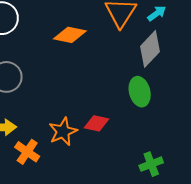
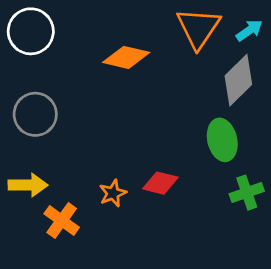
orange star: (63, 132) -> (113, 193), size x0.7
green cross: (151, 164) -> (247, 193), moved

